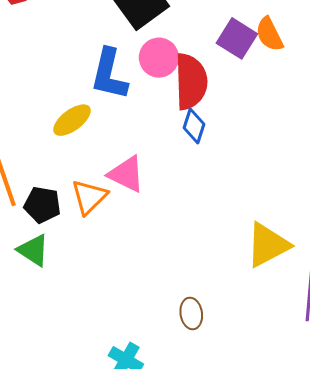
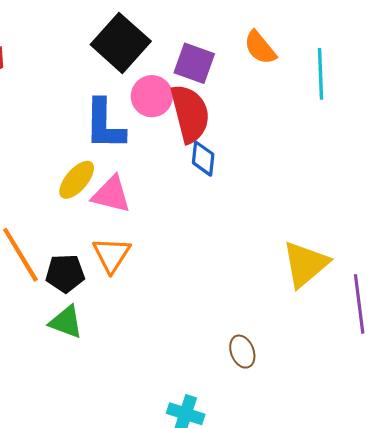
purple square: (237, 38) -> (194, 63), moved
pink triangle: (126, 174) -> (111, 194), moved

